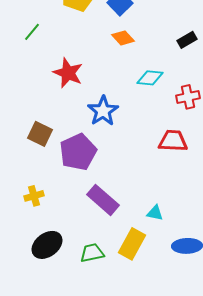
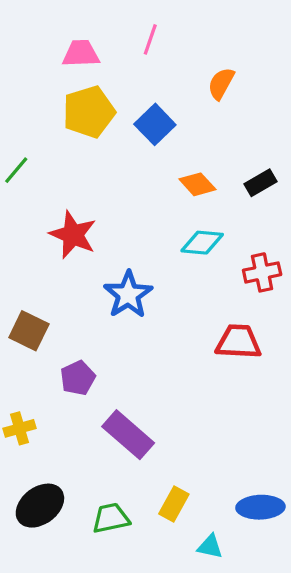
orange diamond: (123, 38) -> (197, 184), moved
purple pentagon: (78, 152) -> (78, 378), moved, size x0.6
cyan triangle: (155, 213) -> (210, 547), moved
yellow rectangle: (132, 244) -> (174, 504), size x0.7

